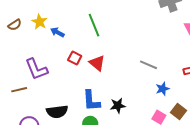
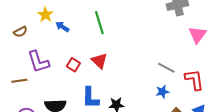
brown semicircle: (15, 25) -> (20, 32), moved
red square: (75, 58) -> (73, 65), moved
gray line: (148, 65) -> (166, 68), moved

